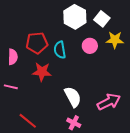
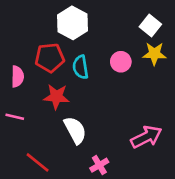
white hexagon: (75, 17) -> (72, 23), moved
white square: (102, 19) -> (150, 25), moved
white semicircle: (73, 97) -> (75, 130), moved
pink cross: (74, 123) -> (99, 165), turned 32

